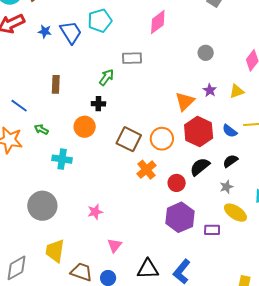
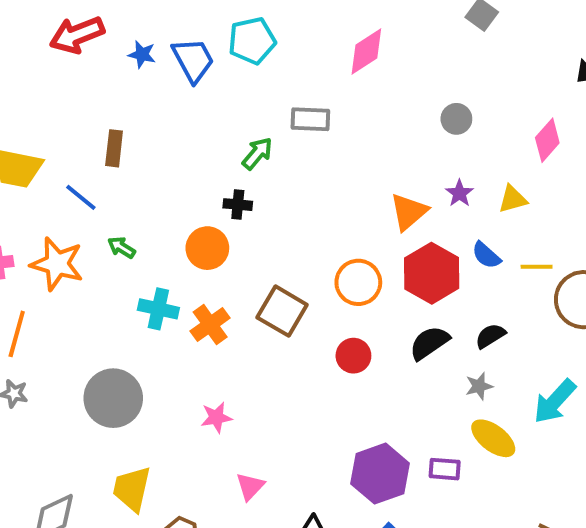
brown rectangle: (56, 84) -> (114, 148), moved
blue semicircle: (230, 131) -> (486, 255), moved
brown square: (129, 139) -> (282, 311), moved
orange cross: (146, 170) -> (210, 324), moved
red circle: (177, 183) -> (353, 356), moved
purple hexagon: (180, 217) -> (380, 474), moved

